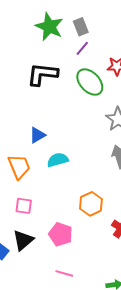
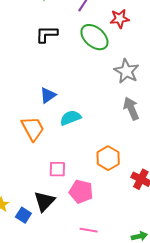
black L-shape: (42, 74) -> (47, 34), size x0.7
pink square: (24, 206) -> (57, 169), moved

